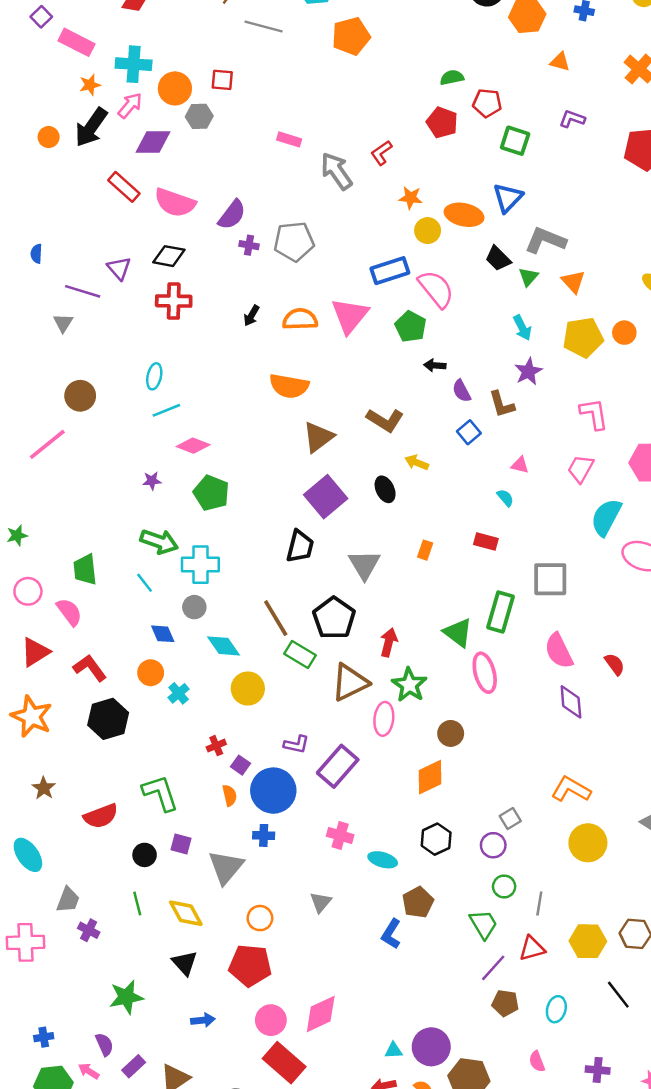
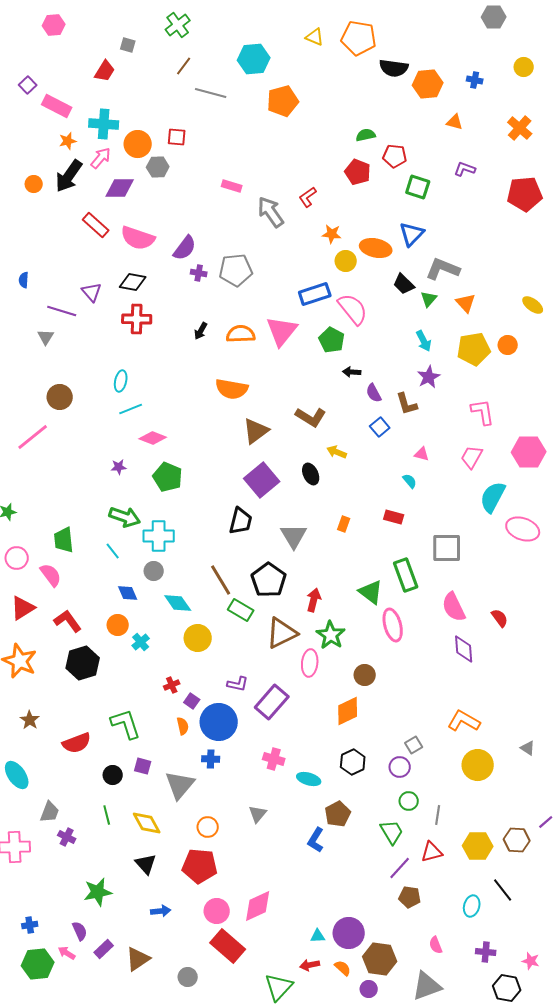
green rectangle: (500, 612) -> (406, 575), turned -36
cyan ellipse: (556, 1009) -> (472, 906), moved

